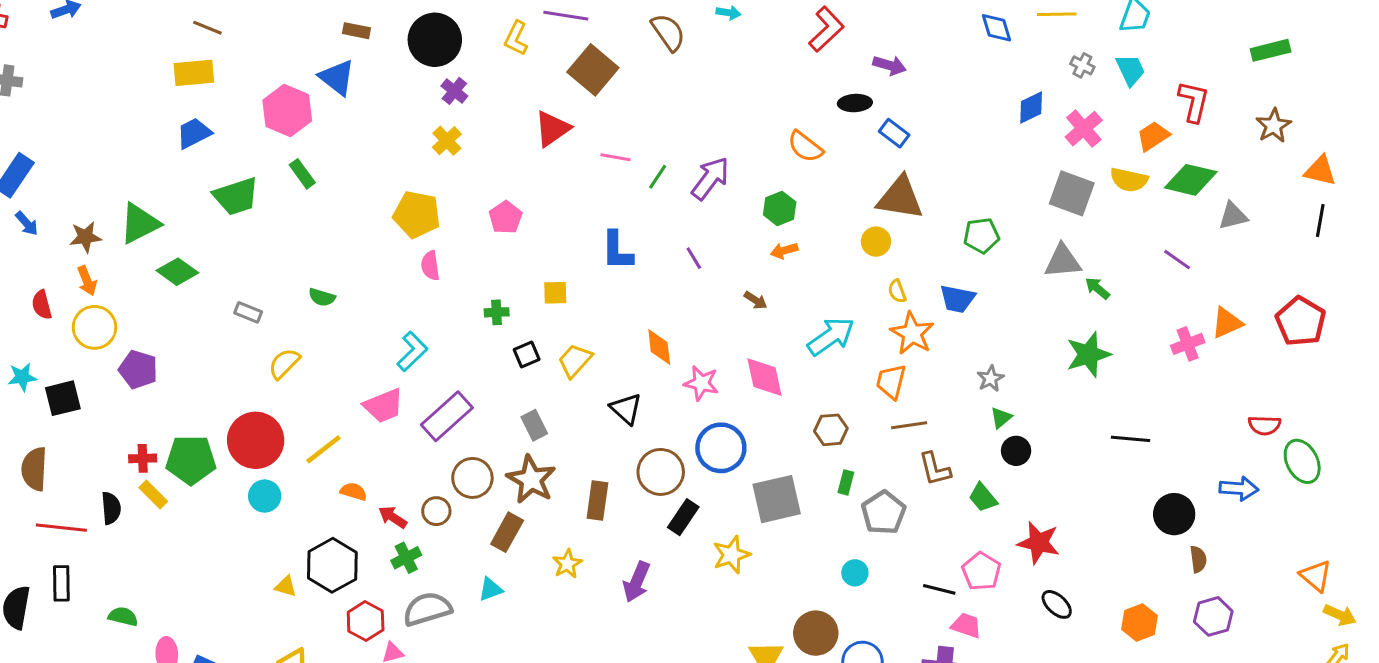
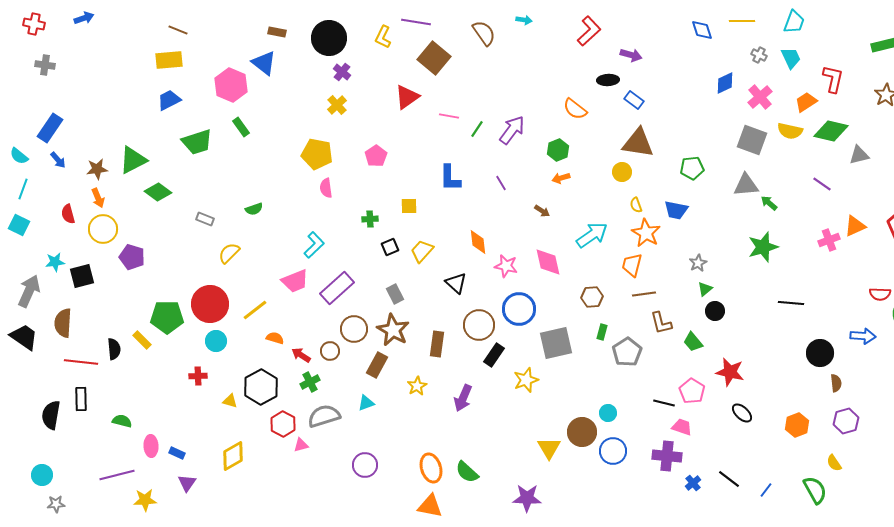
green semicircle: (322, 297) -> (254, 209), turned -36
red cross: (143, 458) -> (198, 376), moved
cyan circle: (855, 573) -> (608, 413), moved

